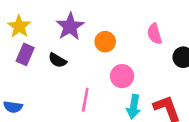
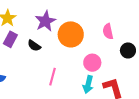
orange circle: (105, 42) -> (71, 34), size x1.6
pink circle: (122, 76) -> (92, 63), moved

